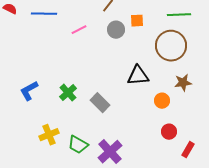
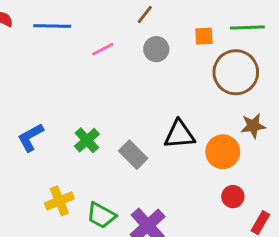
orange square: (137, 21) -> (204, 36), moved
black triangle: (138, 76) -> (179, 134), moved
orange circle: (162, 101) -> (223, 152), size x1.5

